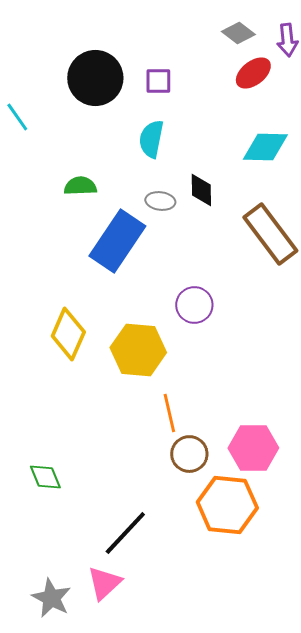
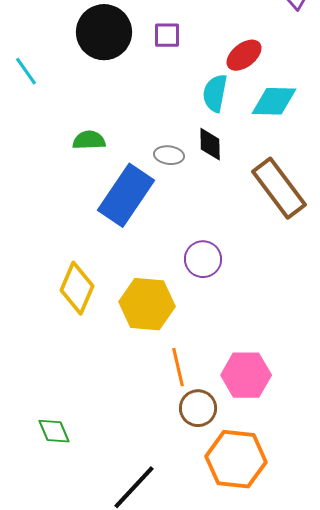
red ellipse: (253, 73) -> (244, 55), moved
cyan semicircle: (151, 139) -> (215, 93), moved
pink hexagon: (253, 448) -> (246, 375), moved

